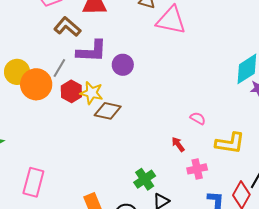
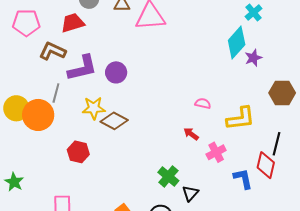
red hexagon: (71, 91) -> (78, 152), moved
brown diamond: (108, 111) -> (114, 121), turned 32

